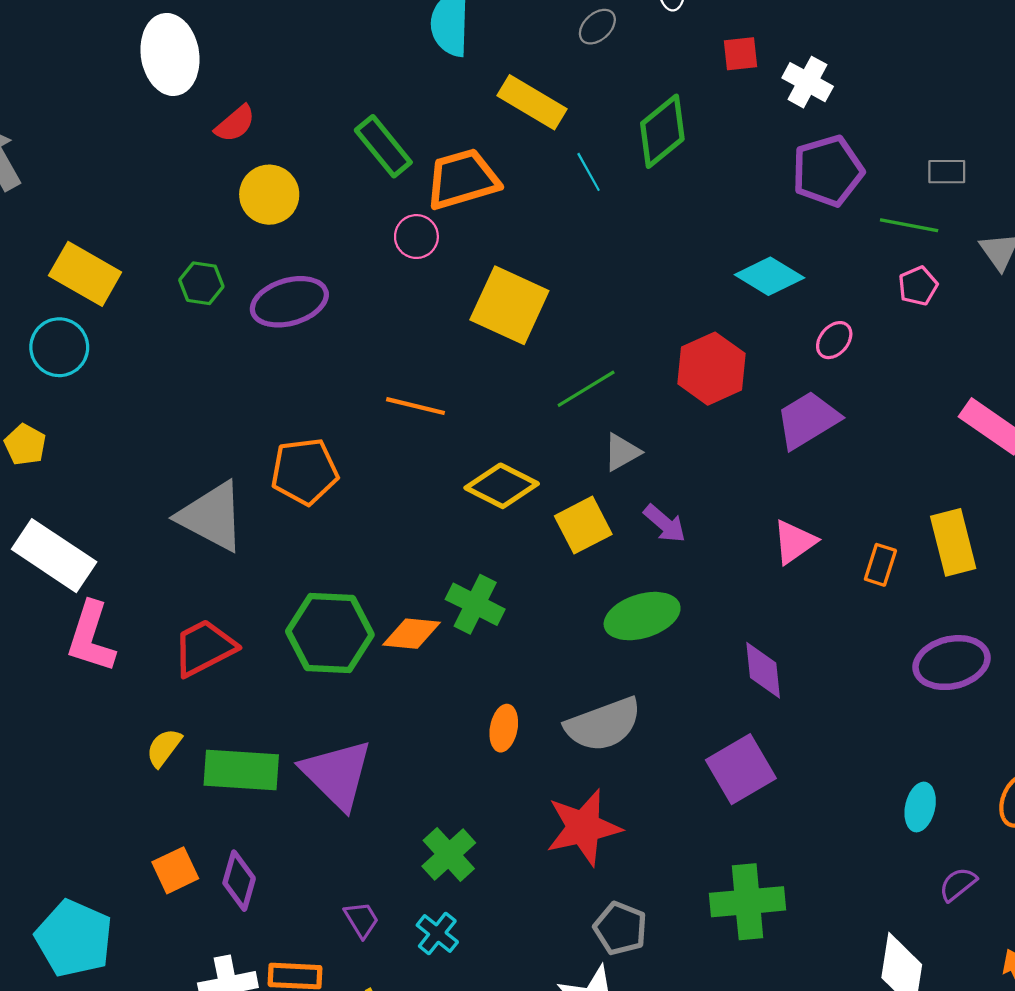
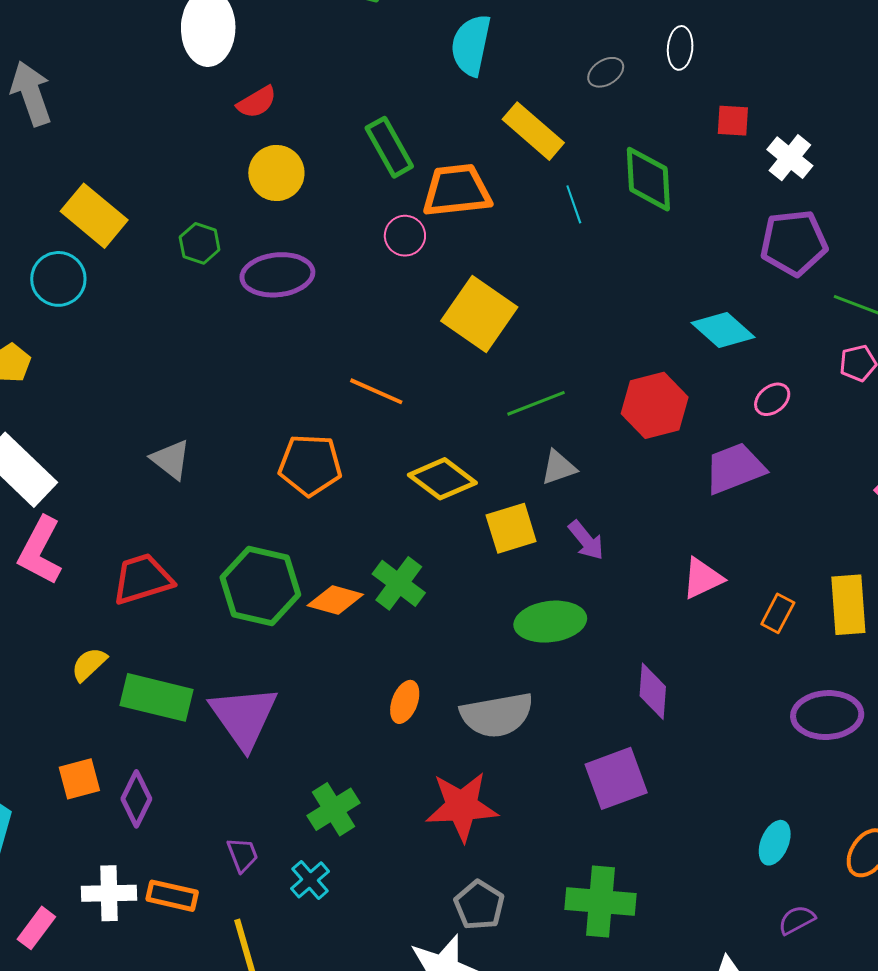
green diamond: (662, 131) -> (648, 179), turned -64
orange pentagon: (304, 471) -> (310, 465), moved
gray triangle: (212, 516) -> (171, 460), size x0.6

